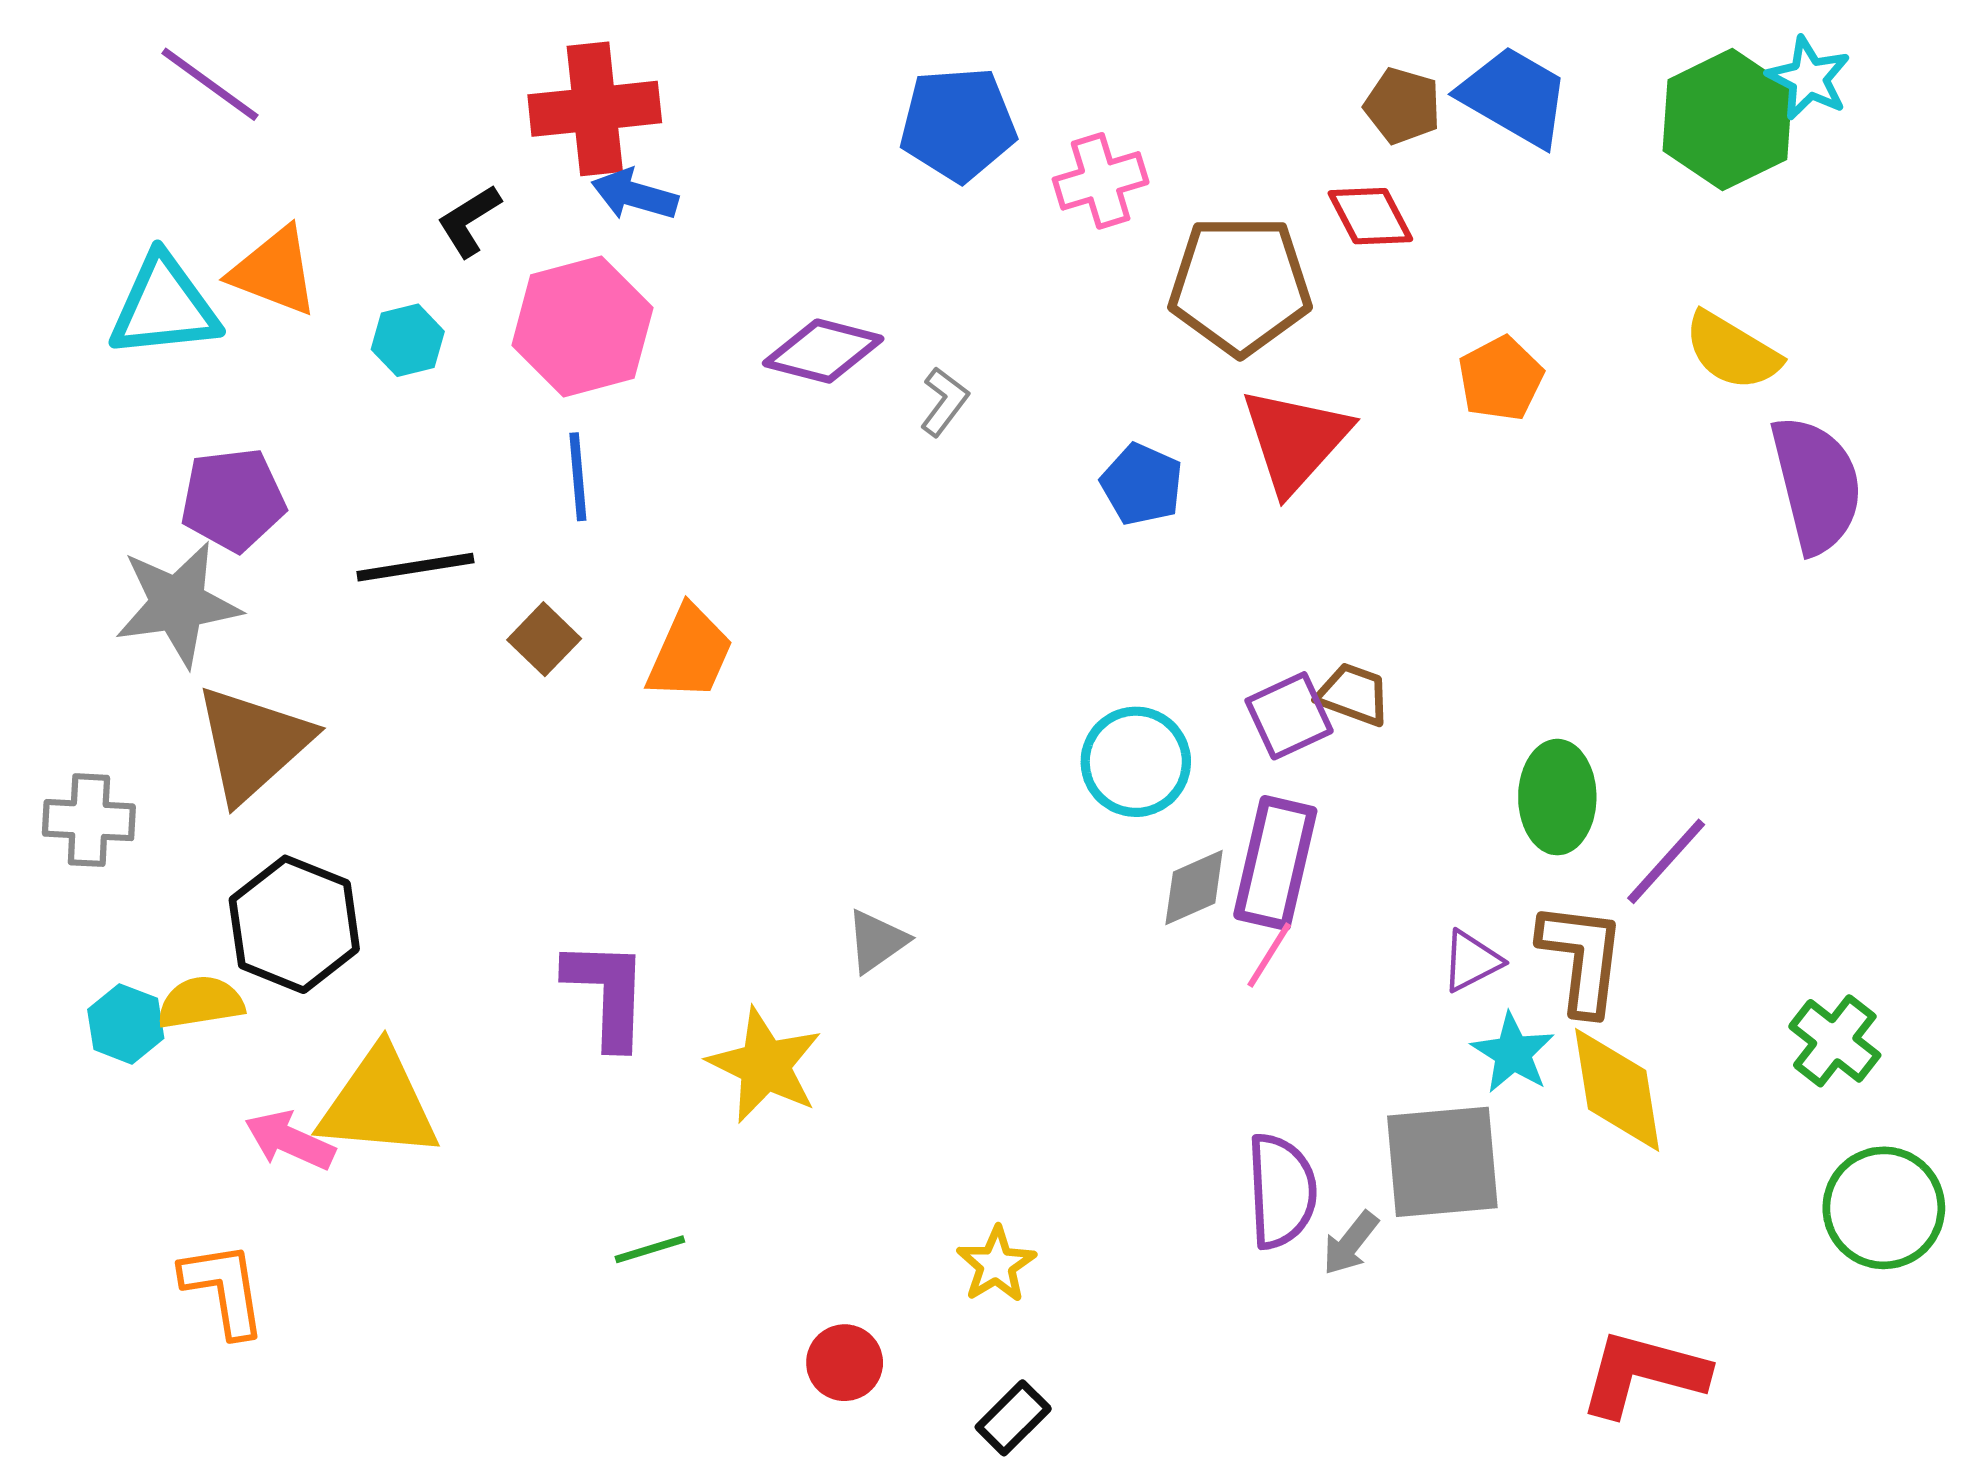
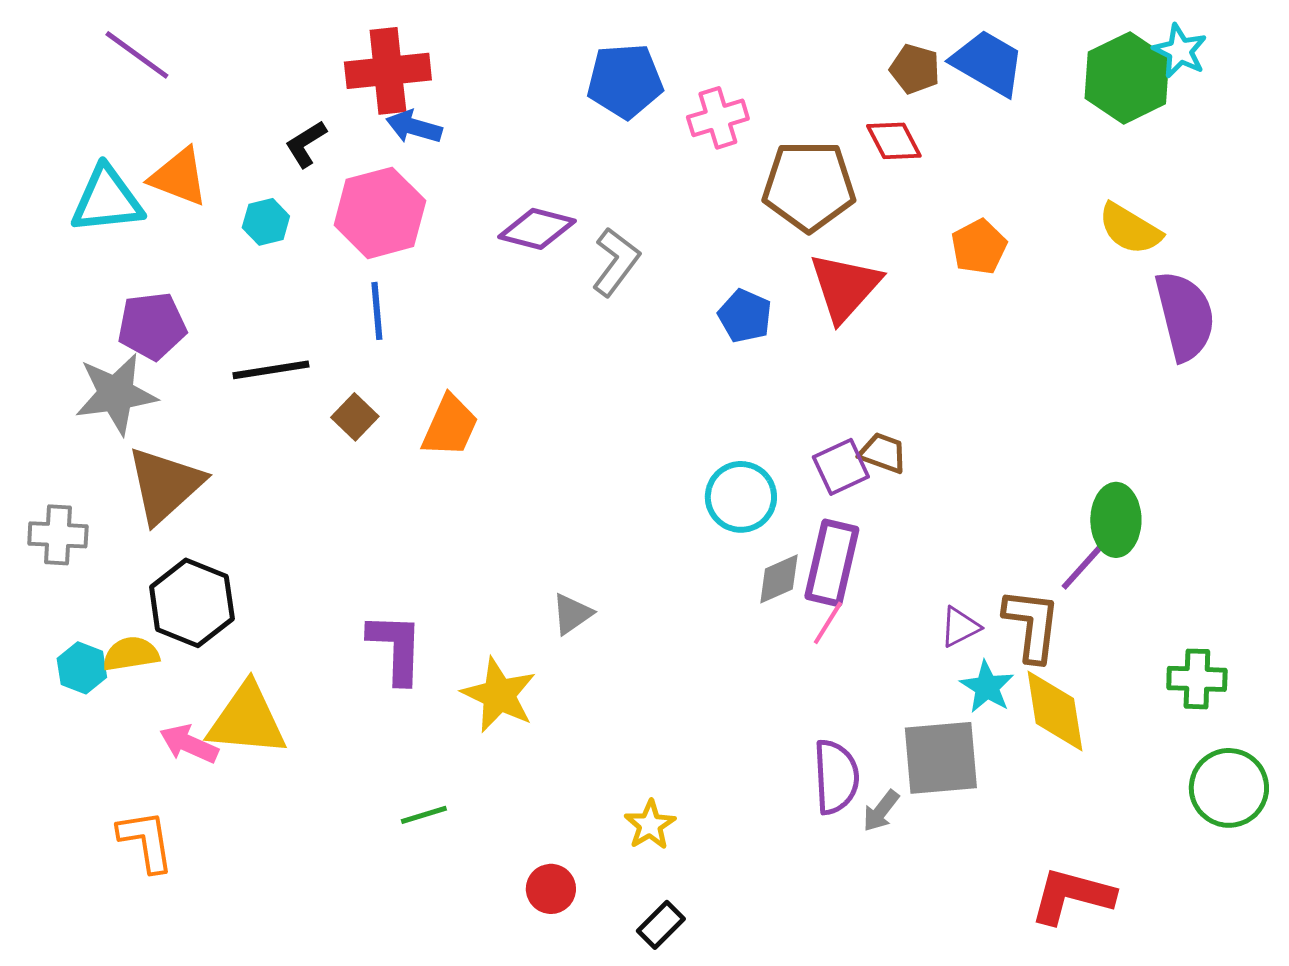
gray L-shape: (944, 402) -> (616, 262), size x1.5
green ellipse: (1557, 797) -> (1116, 520), moved
green cross: (1835, 1041) -> (1197, 679), turned -36

